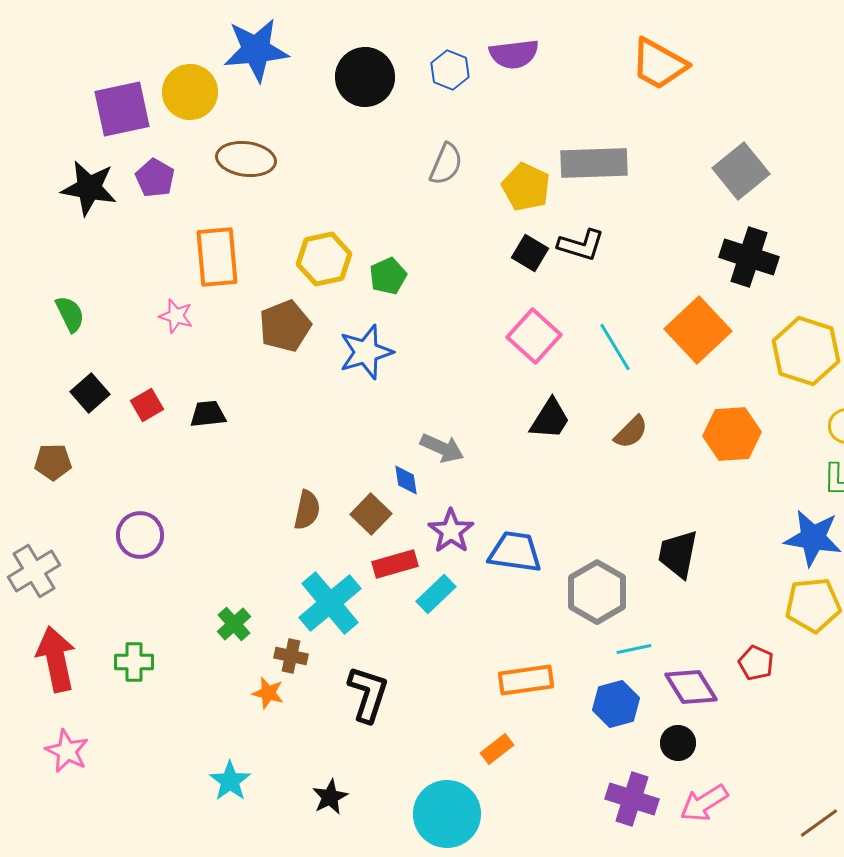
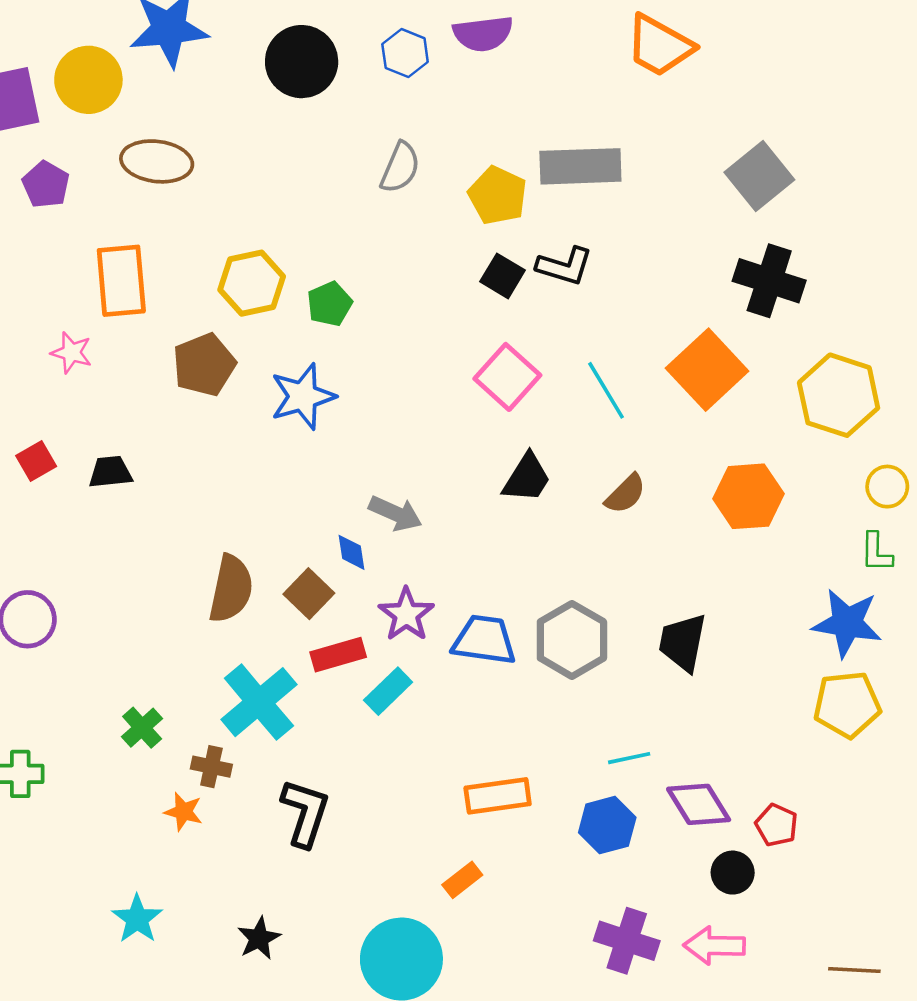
brown semicircle: (307, 510) -> (231, 589), size x1.4
gray hexagon: (597, 592) -> (572, 640), moved
red pentagon: (756, 663) -> (776, 825), moved
black circle: (678, 743) -> (733, 873), moved
pink arrow: (704, 803) -> (714, 946), turned 33
brown line: (819, 823) -> (854, 970), turned 39

